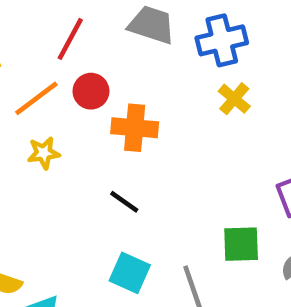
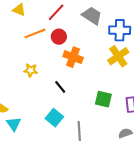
yellow cross: (234, 99) -> (118, 56), size x1.5
yellow star: (44, 153) -> (31, 70), moved
green square: (241, 244) -> (103, 99), moved

